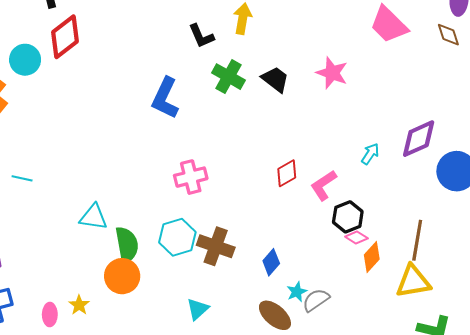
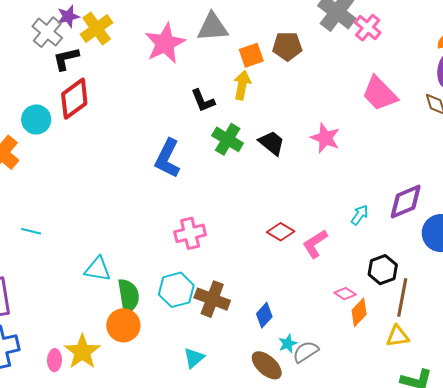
red diamond: (287, 173) -> (281, 232), turned 60
black hexagon: (348, 217) -> (383, 270), moved
yellow triangle: (413, 281) -> (398, 336), size x0.7
yellow star: (79, 305) -> (82, 352), size x1.8

